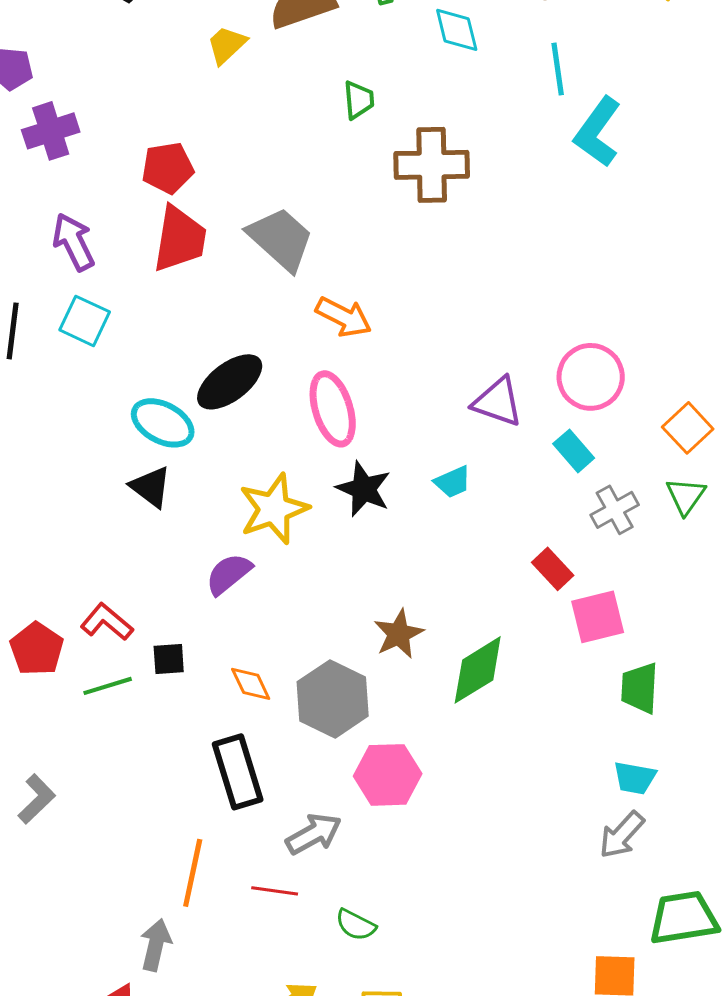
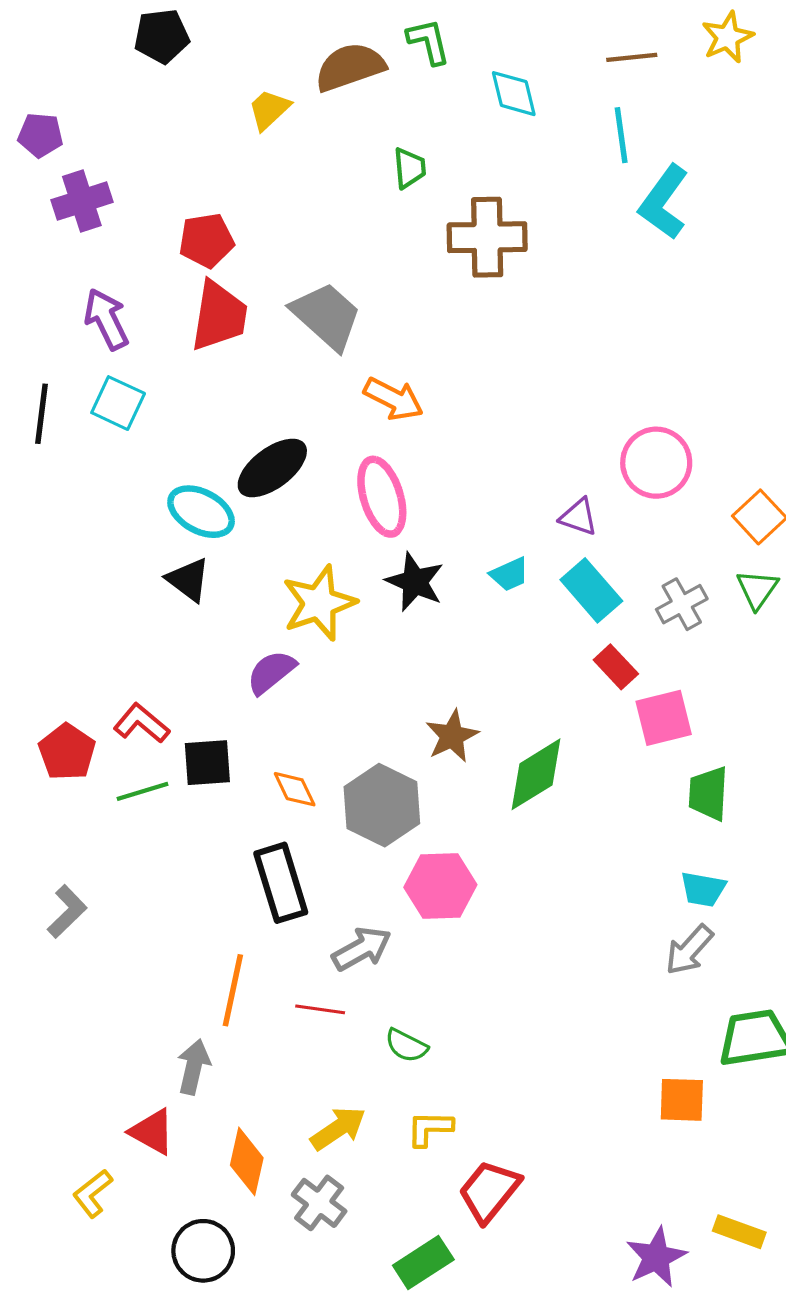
purple triangle: (498, 402) -> (579, 517), moved, size x0.7
cyan rectangle: (574, 451) -> (591, 590), moved, size x1.4
black square: (169, 659) -> (207, 763), size x1.4

